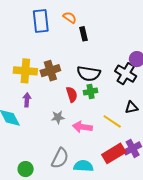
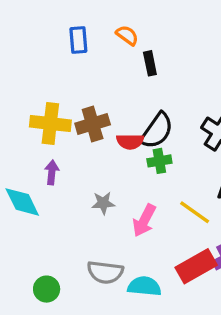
blue rectangle: (41, 21) -> (78, 40), size x0.7
black semicircle: (89, 74) -> (157, 131), turned -65
red semicircle: (72, 95) -> (130, 142), moved, turned 105
pink arrow: (82, 127) -> (144, 220), turned -72
gray semicircle: (60, 158) -> (105, 272), turned 70

